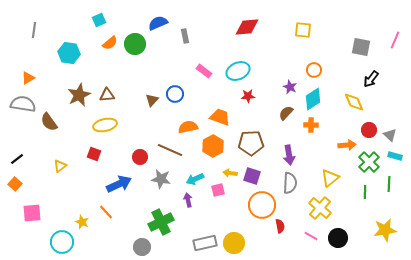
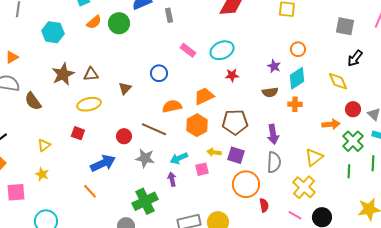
brown triangle: (152, 100) -> (125, 88), moved
brown semicircle: (286, 113) -> (270, 92), turned -140
orange trapezoid: (220, 117) -> (204, 96), turned -45
yellow star: (82, 222) -> (42, 174), moved

